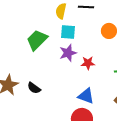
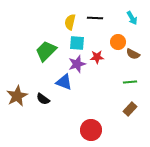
red star: (88, 63) -> (97, 57), moved
blue triangle: (86, 96) -> (64, 82), moved

